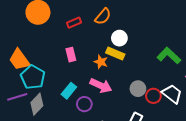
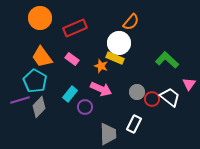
orange semicircle: (103, 16) -> (131, 22), moved
red rectangle: (74, 23) -> (75, 28), size x1.6
white circle: (119, 38) -> (119, 43), size x1.5
pink rectangle: (71, 55) -> (72, 59), turned -40
orange trapezoid: (19, 60) -> (42, 57), moved

